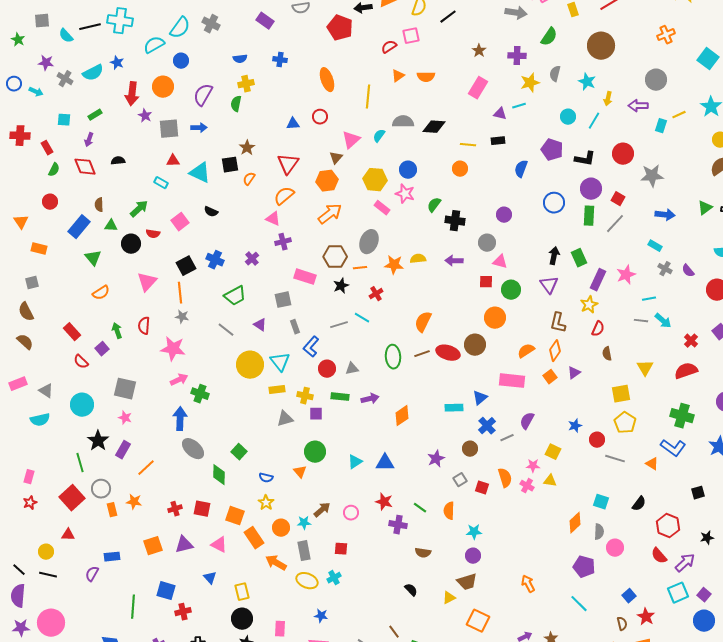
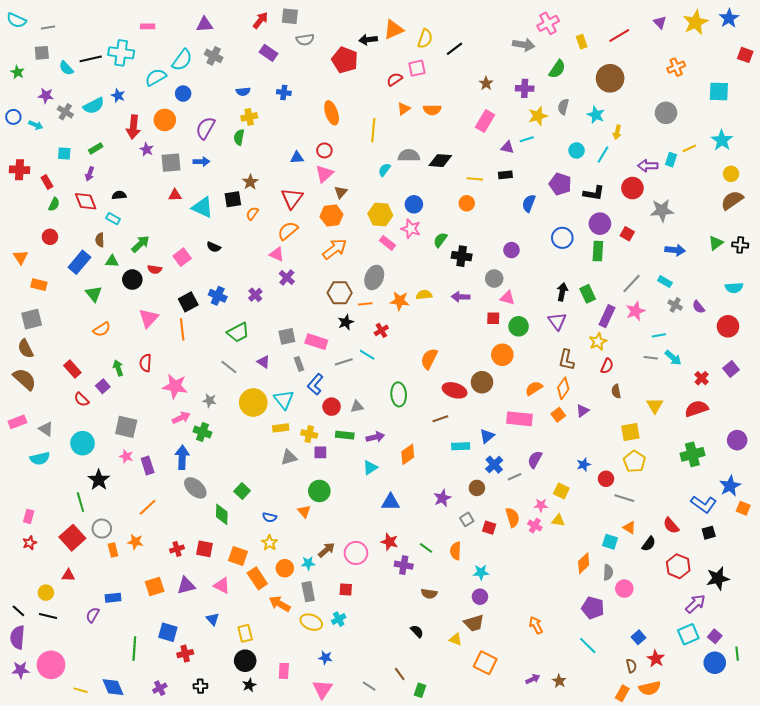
cyan square: (708, 59) -> (719, 91), turned -35
purple arrow: (638, 106) -> (648, 166), moved
pink triangle: (351, 140) -> (324, 174), moved
cyan rectangle: (161, 183) -> (113, 219), moved
gray line: (615, 224) -> (631, 284), moved
purple cross: (283, 242) -> (287, 278), turned -35
pink rectangle: (305, 277) -> (316, 342), moved
gray square: (32, 283) -> (32, 319), size x1.5
gray star: (182, 317) -> (210, 401), moved
brown semicircle: (25, 342) -> (25, 379), size x1.4
brown line: (422, 354) -> (440, 419), moved
green cross: (682, 416) -> (692, 454), turned -30
blue L-shape: (673, 448) -> (704, 504), moved
purple rectangle: (123, 450) -> (148, 466), moved, turned -48
cyan triangle: (355, 462) -> (370, 468), moved
orange triangle: (652, 464) -> (629, 528), moved
pink circle: (351, 513) -> (356, 553), size x1.5
black star: (707, 538) -> (718, 578), size x1.6
red semicircle: (659, 556) -> (671, 526), moved
yellow triangle: (449, 598) -> (456, 639), turned 48

